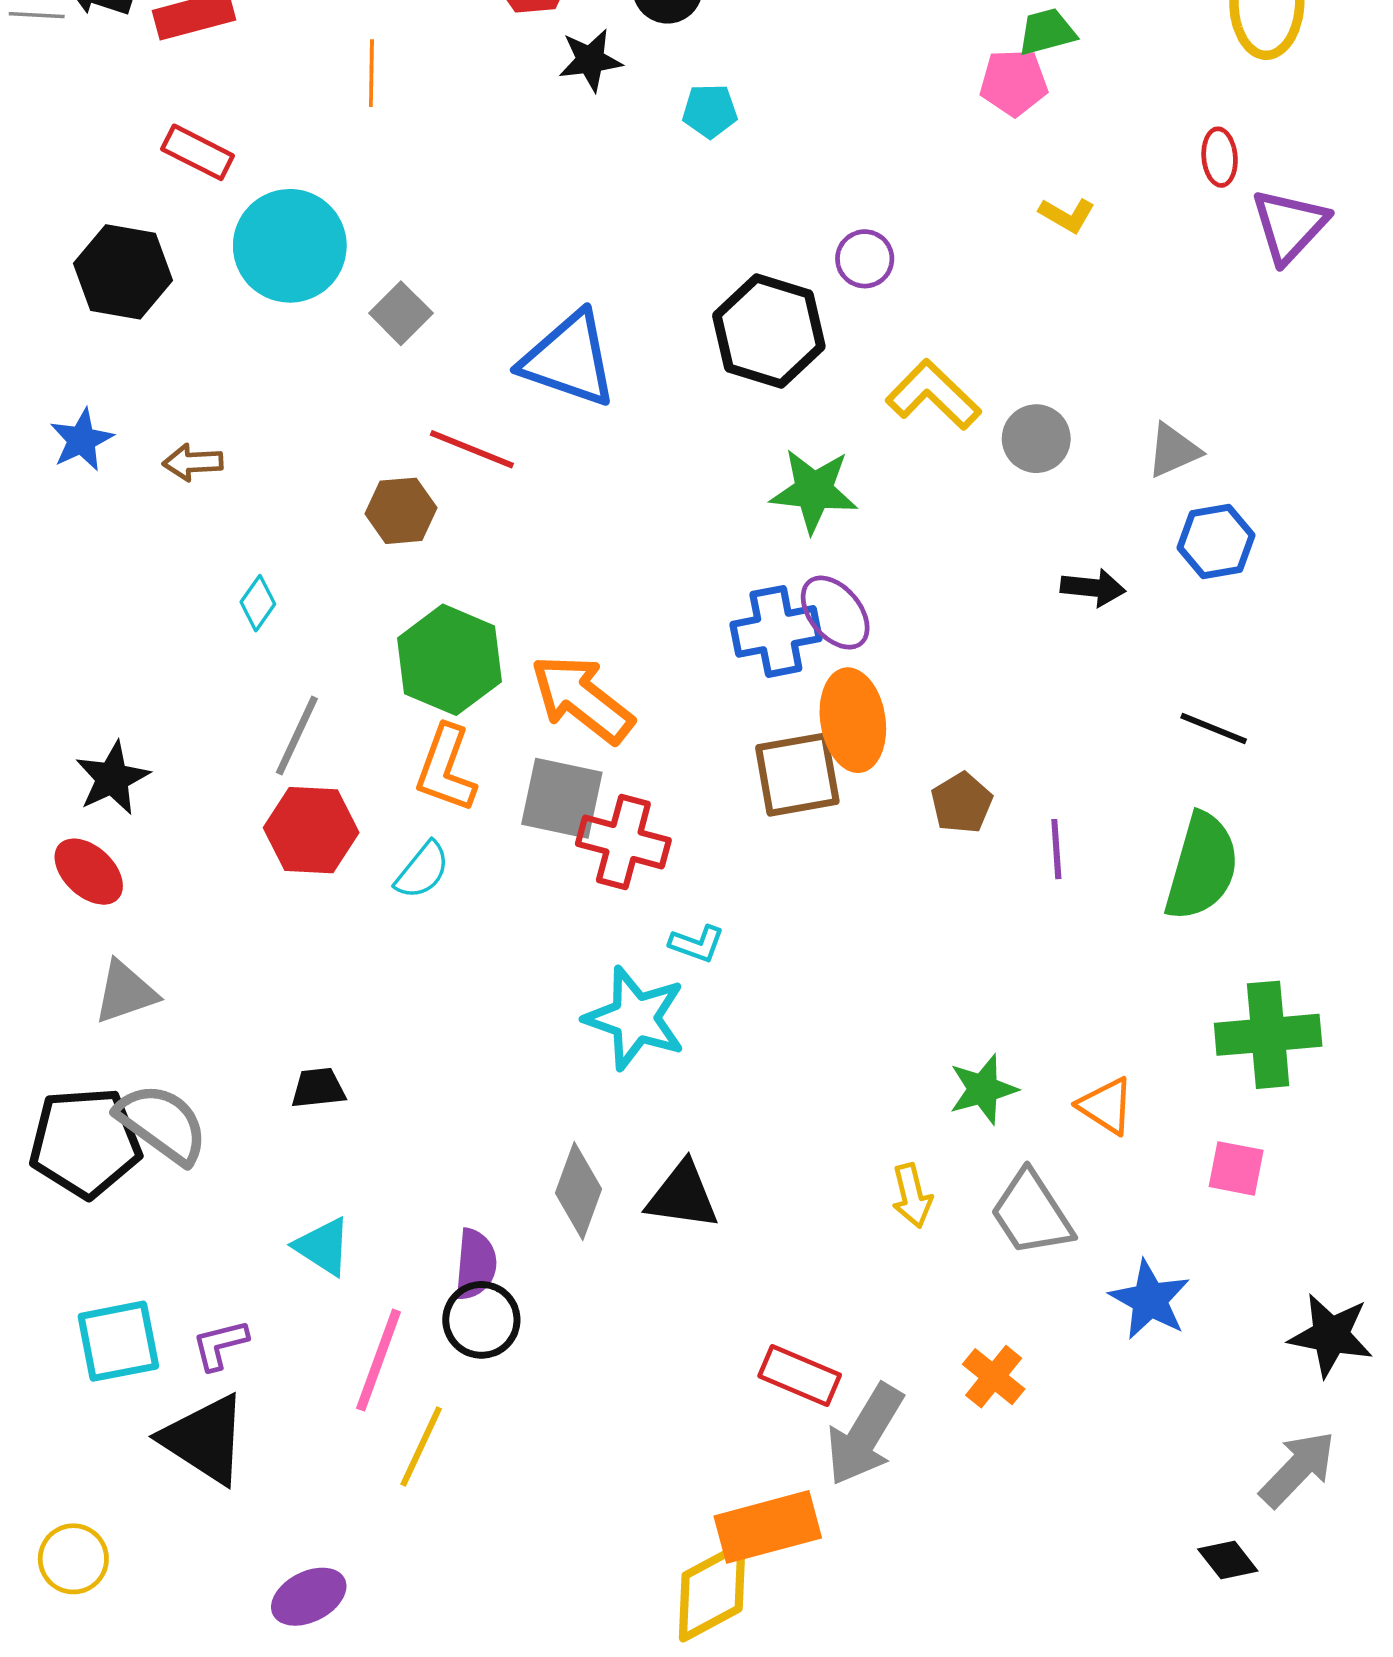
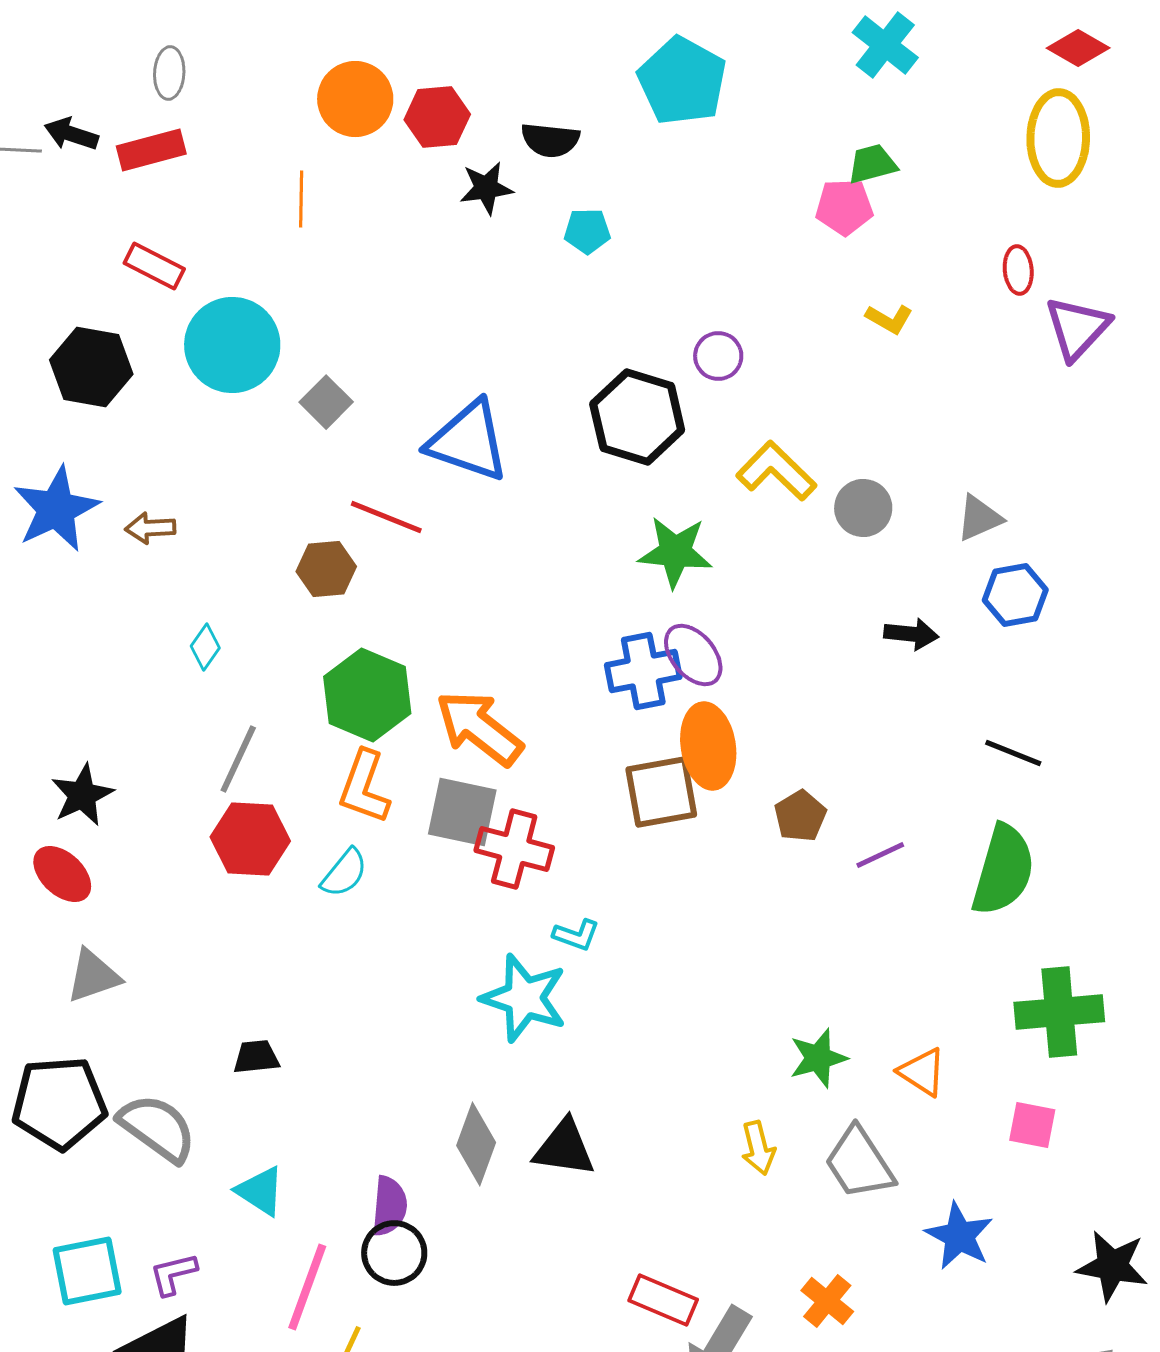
blue star: (82, 440) -> (56, 509), size x1.6
purple line: (1056, 849) -> (880, 855), turned 69
gray semicircle: (162, 1124) -> (157, 1128), moved

